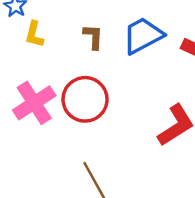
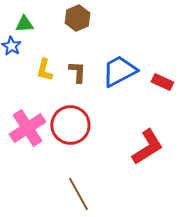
yellow L-shape: (34, 34) -> (44, 70), moved

